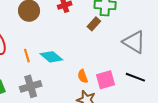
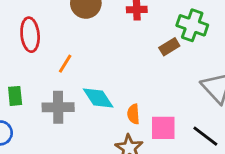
orange line: (27, 56) -> (65, 64), turned 32
cyan diamond: (51, 57) -> (98, 98), moved

